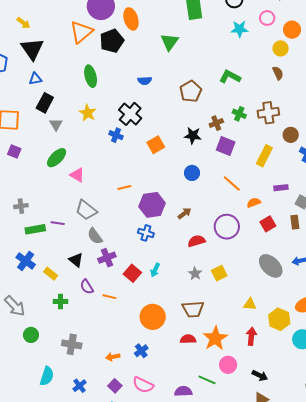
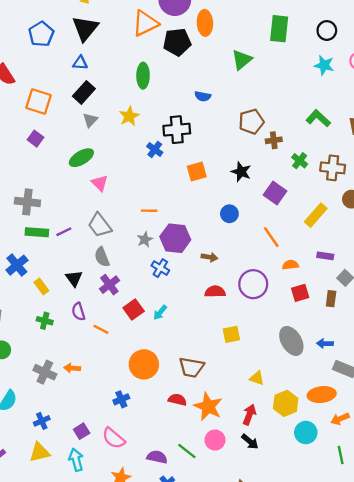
green L-shape: (230, 77) -> (318, 118), moved
black cross: (130, 114) -> (177, 130), turned 30
brown cross: (216, 123) -> (274, 140), moved
gray cross: (21, 206) -> (27, 202), size x1.5
brown arrow: (185, 213) -> (209, 257), turned 32
purple line: (58, 223) -> (64, 232), turned -48
purple cross: (107, 258) -> (109, 285), turned -30
gray star: (195, 274) -> (145, 239), moved
orange star: (215, 338) -> (208, 407), turned -30
orange arrow: (113, 357) -> (72, 368), moved
black arrow: (260, 375) -> (250, 442), moved

